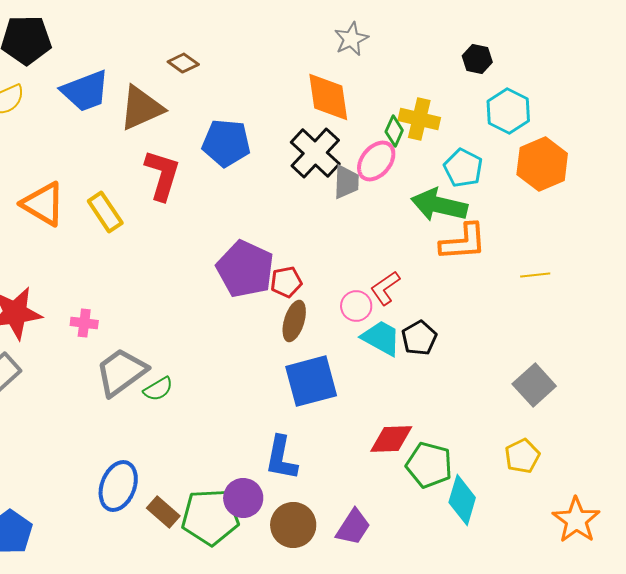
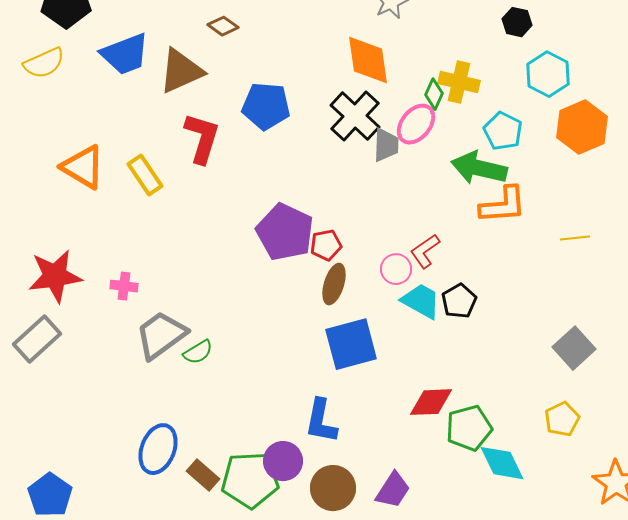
green pentagon: (429, 465) -> (469, 428), turned -30
cyan diamond: (462, 500) -> (502, 463), turned -42

